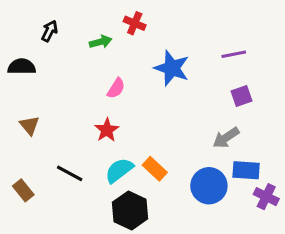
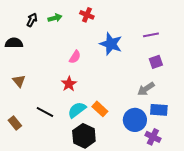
green arrow: (101, 42) -> (55, 18), moved
purple cross: (266, 197) -> (153, 137), moved

